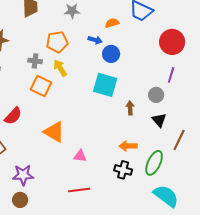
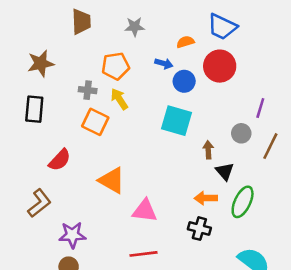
red circle: (172, 42) -> (220, 66), moved
black triangle: (159, 120) -> (225, 171), moved
brown line: (179, 140) -> (270, 146), moved
pink triangle: (80, 156) -> (145, 211), size x1.5
green ellipse: (154, 163) -> (243, 202), moved

